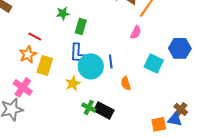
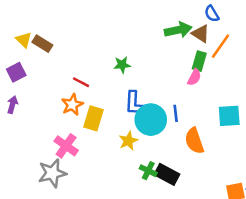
green star: (63, 13) -> (122, 65), moved
green rectangle: (81, 26) -> (199, 61), moved
pink semicircle: (136, 32) -> (194, 77), moved
cyan square: (154, 63) -> (229, 116), turned -30
orange semicircle: (126, 83) -> (194, 141), size x1.5

